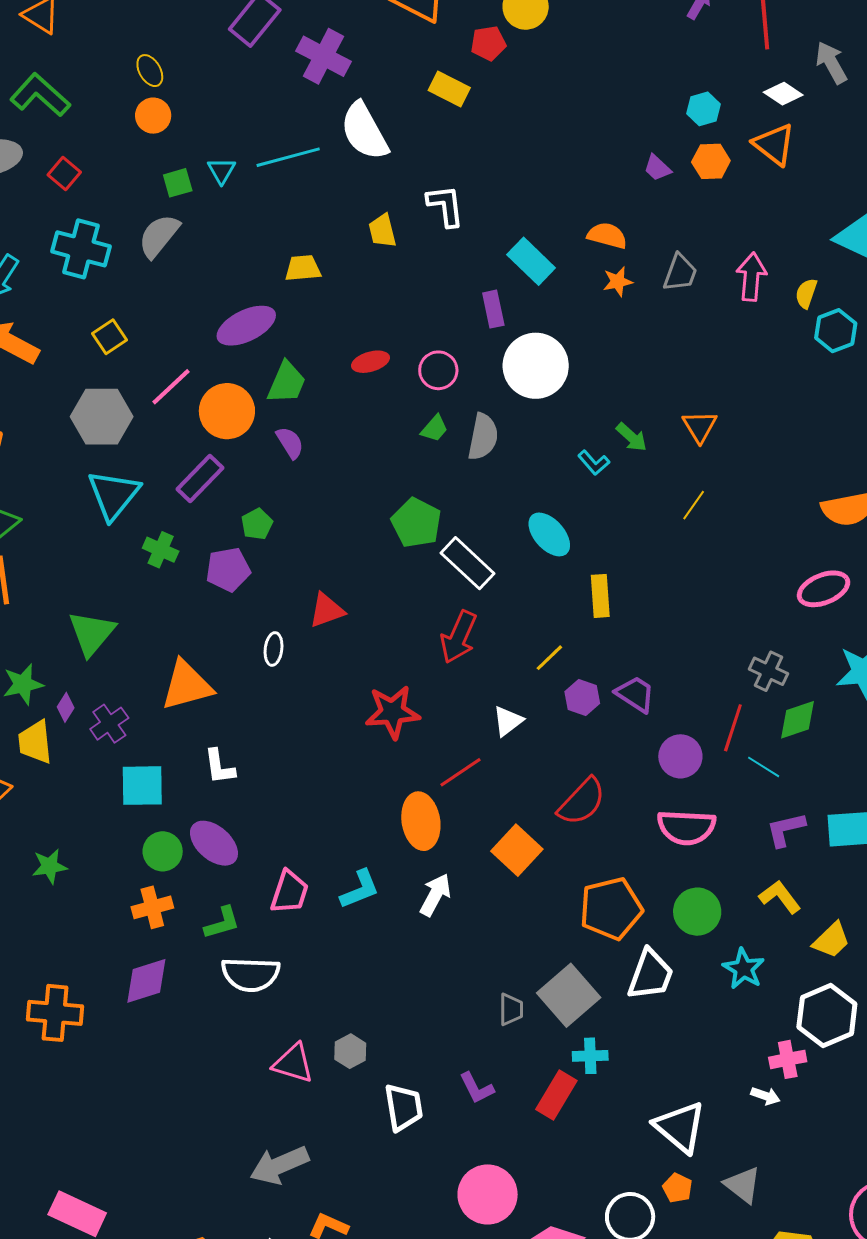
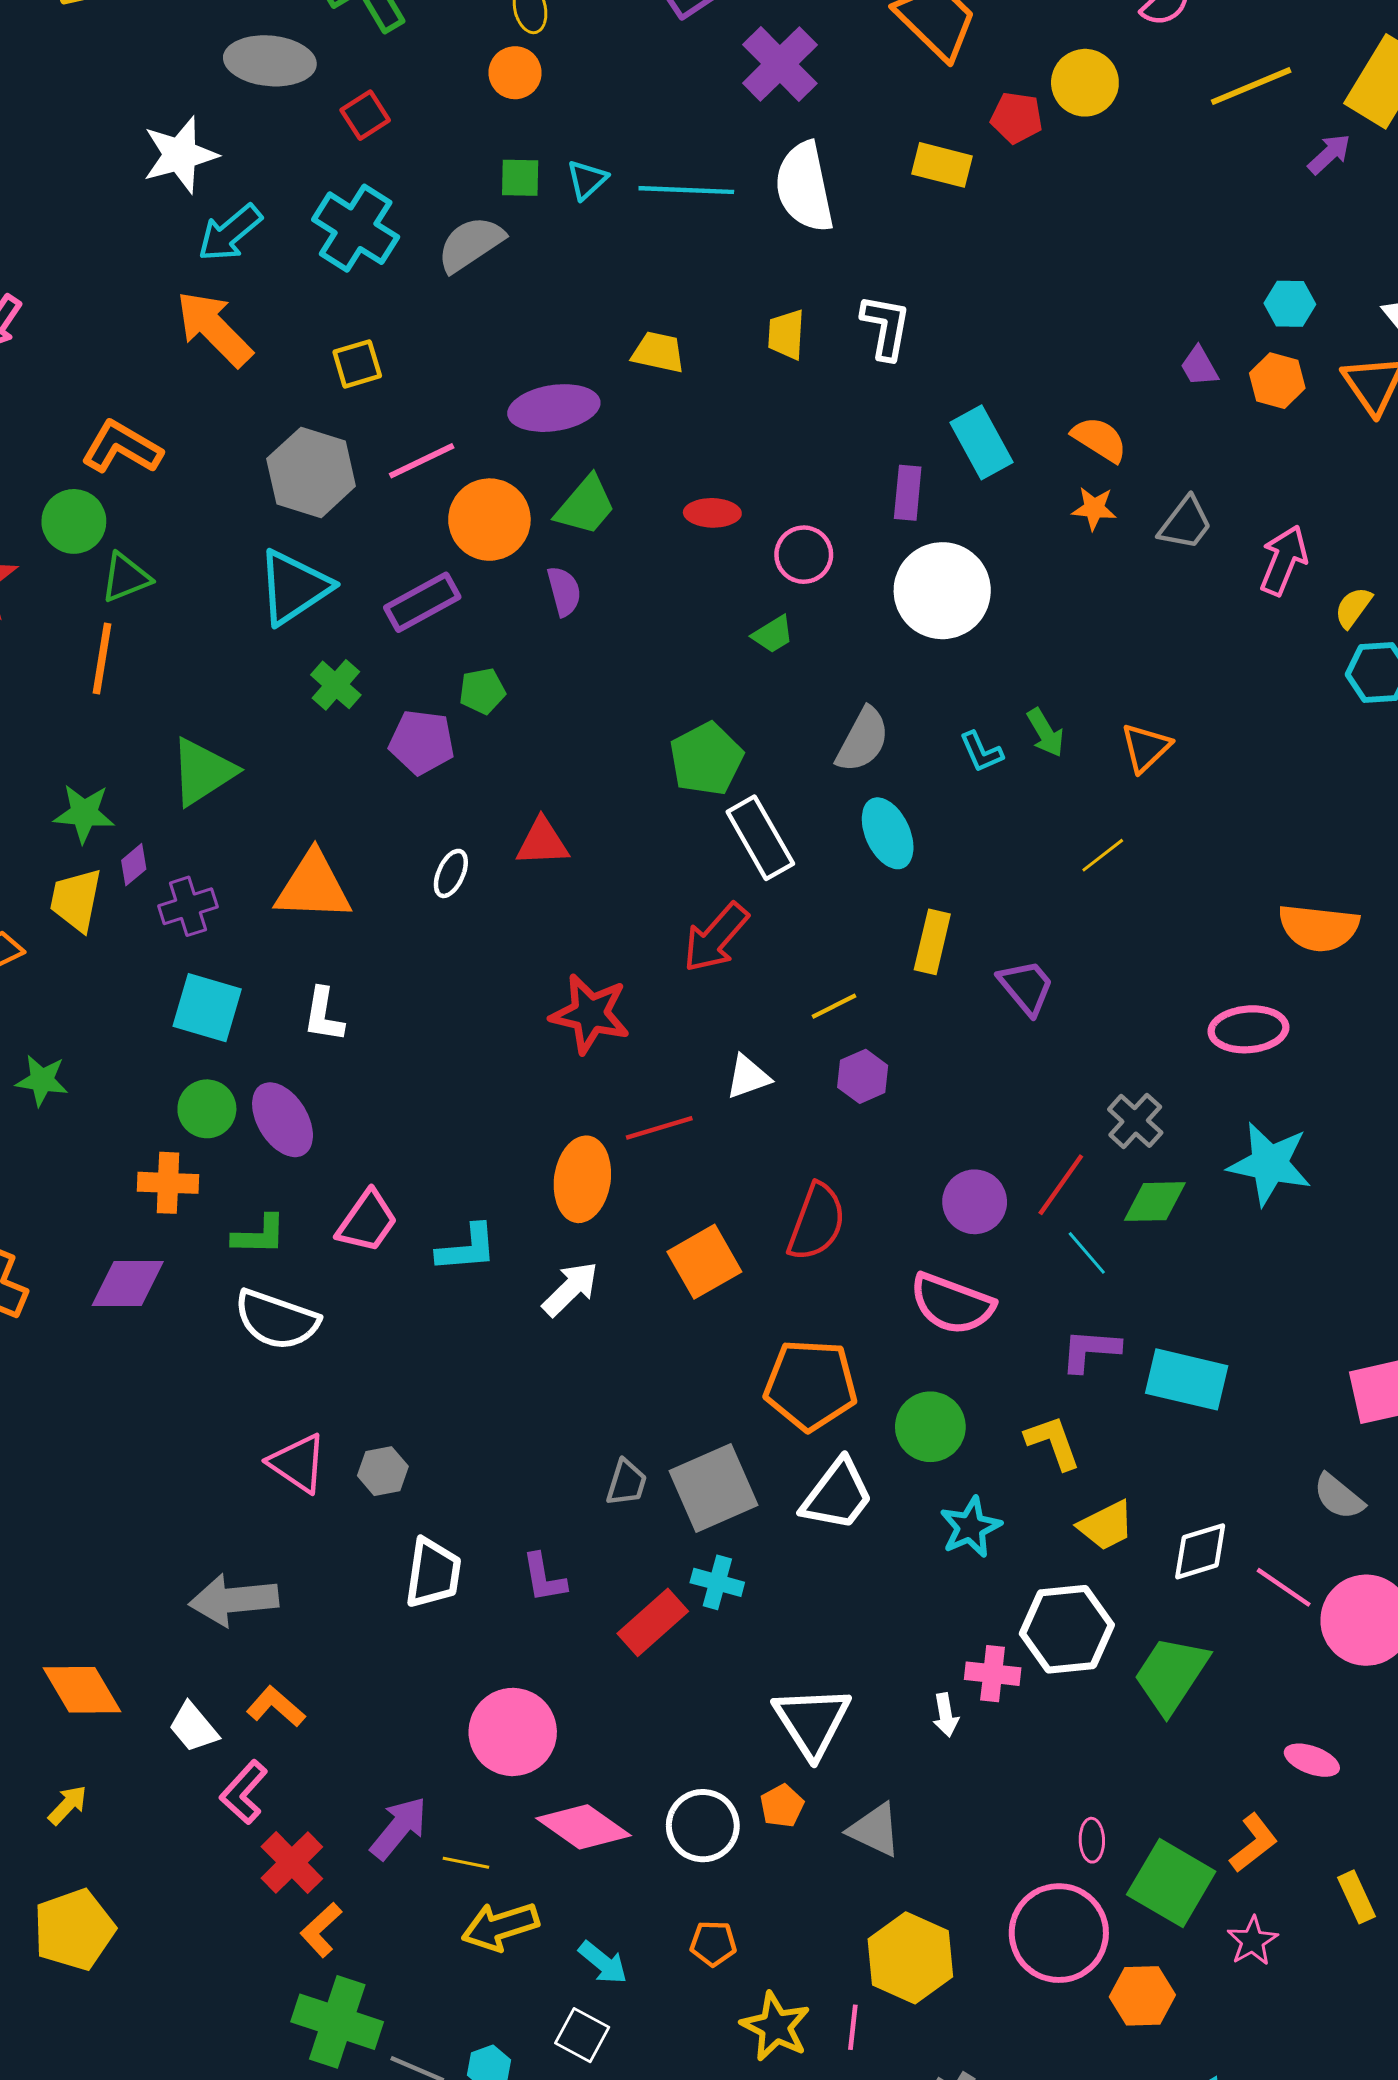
yellow rectangle: (449, 89) -> (942, 165), turned -30
gray semicircle: (483, 437) -> (863, 740), moved
purple trapezoid: (635, 694) -> (1026, 987), moved
red semicircle: (582, 802) -> (816, 1222), turned -40
white arrow: (765, 1096) -> (946, 1715), turned 44
gray triangle: (743, 1185) -> (875, 1830), turned -30

